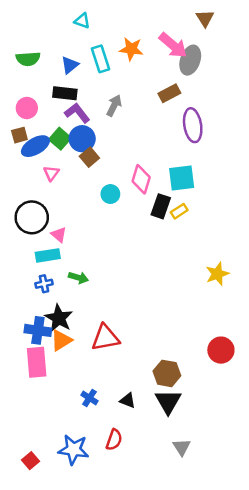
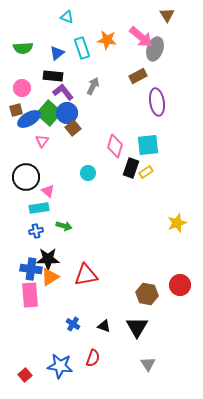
green square: (60, 139) -> (49, 113), size x1.4
cyan circle: (110, 194) -> (88, 173), moved
black star: (59, 318) -> (48, 259), turned -30
brown hexagon: (167, 373) -> (147, 294), moved

